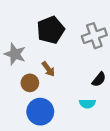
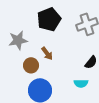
gray star: (15, 54) -> (18, 40), turned -30

